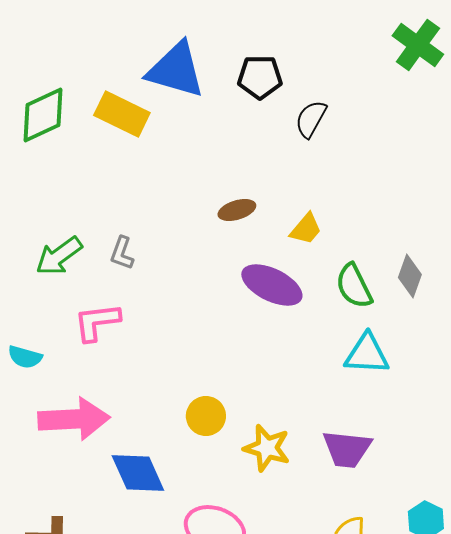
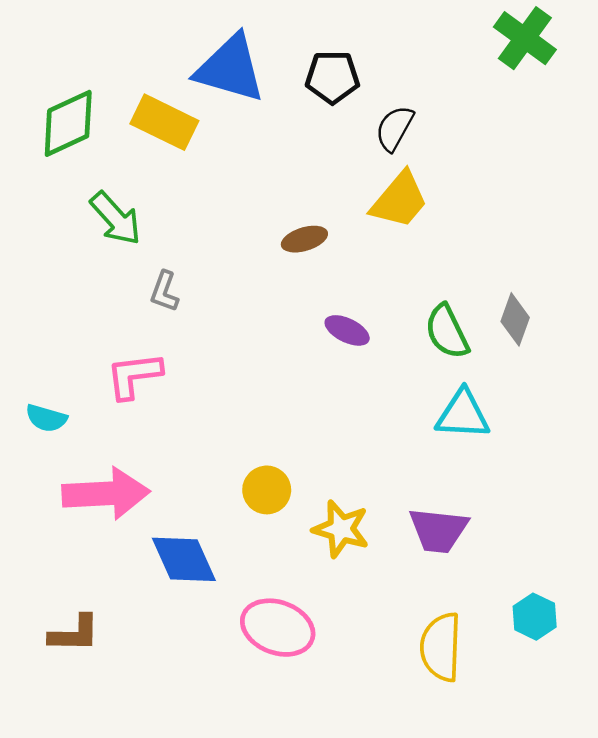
yellow trapezoid: (306, 229) -> (399, 200), moved, size x1.5
green arrow: (59, 256) -> (116, 218), moved, turned -96
purple ellipse: (272, 285) -> (347, 330), size x0.6

